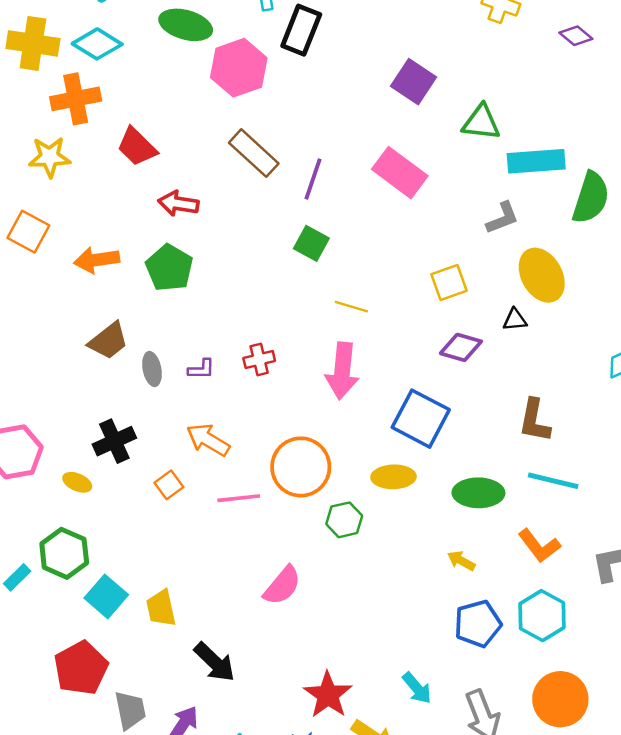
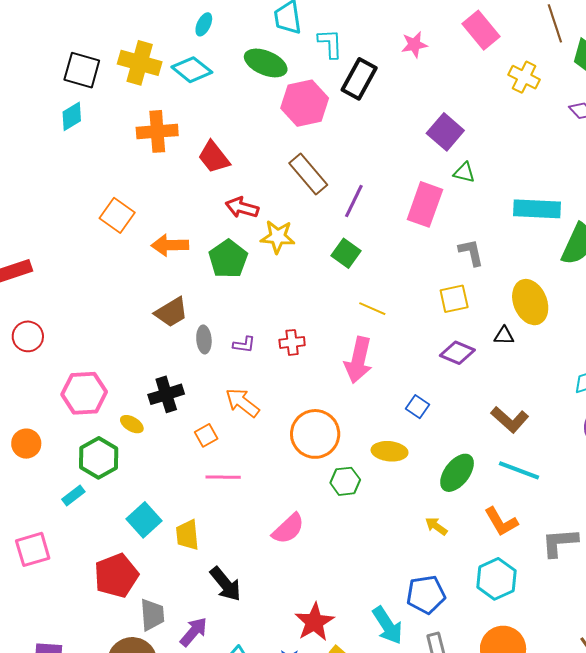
orange cross: (76, 99) -> (157, 131), moved
green triangle: (481, 122) -> (464, 173), moved, size x0.7
yellow star: (50, 157) -> (278, 237), moved
pink rectangle: (400, 173) -> (425, 204), turned 66
gray L-shape: (502, 218) -> (471, 252), moved, turned -88
blue square: (421, 419) -> (418, 407), size x0.5
brown L-shape: (535, 421) -> (510, 420), turned -66
green ellipse: (478, 493) -> (457, 473), turned -60
pink line: (239, 498) -> (223, 477), moved
green hexagon: (64, 553) -> (99, 458), moved
blue pentagon: (478, 624) -> (426, 594), moved
cyan arrow: (417, 688) -> (387, 625), size x1.4

